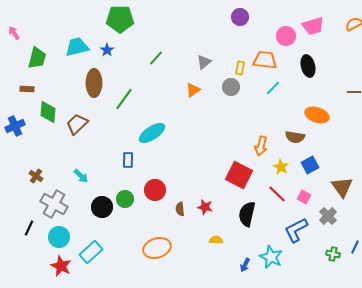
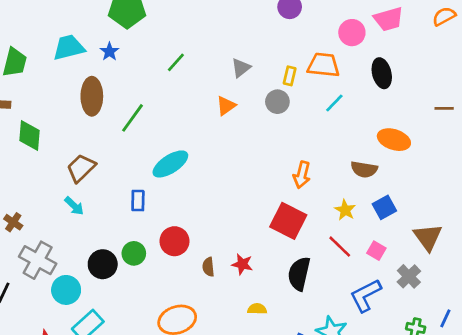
brown trapezoid: (77, 124) -> (81, 168), moved
orange arrow: (261, 146) -> (302, 175), moved
cyan arrow: (81, 176) -> (74, 206), moved
cyan circle: (59, 237) -> (66, 290), moved

